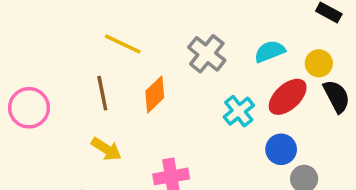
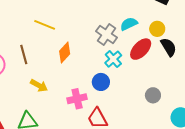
gray cross: (207, 54) -> (107, 34), moved
brown line: (102, 93) -> (24, 54), moved
blue circle: (281, 149) -> (101, 82), moved

